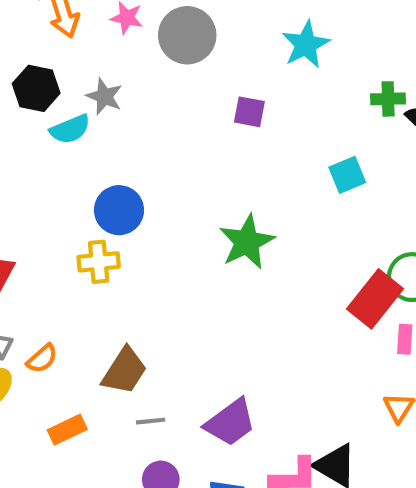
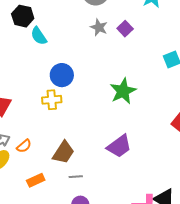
gray star: (104, 96) -> (99, 27), moved
purple square: (249, 112) -> (125, 29), turned 35
cyan semicircle: (70, 129) -> (39, 36), turned 78
purple trapezoid: (230, 422) -> (119, 146), moved

